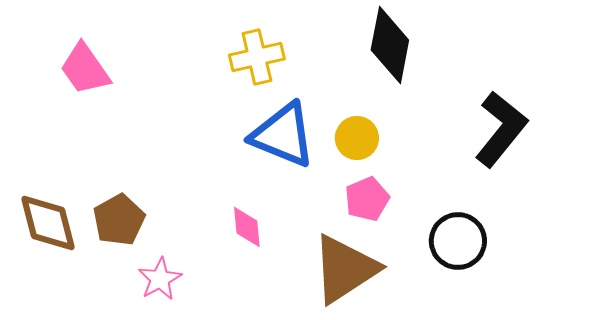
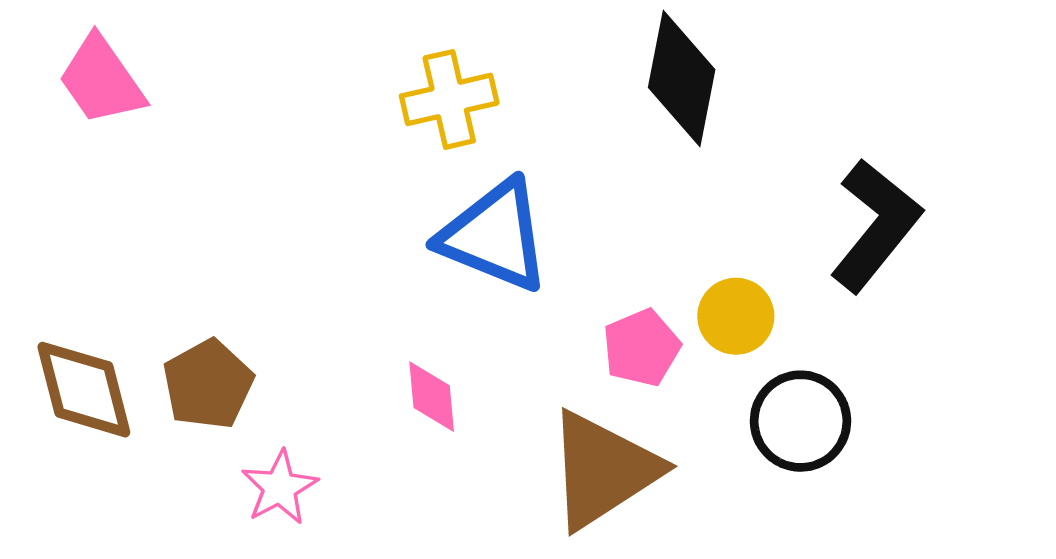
pink trapezoid: (85, 69) -> (101, 80), moved
yellow circle: (357, 138) -> (736, 316), moved

